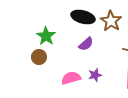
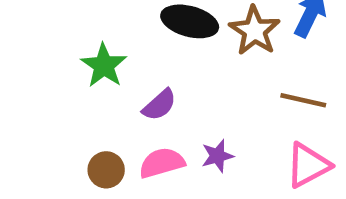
purple semicircle: (86, 44) -> (159, 105), moved
brown circle: (39, 57) -> (106, 170), moved

